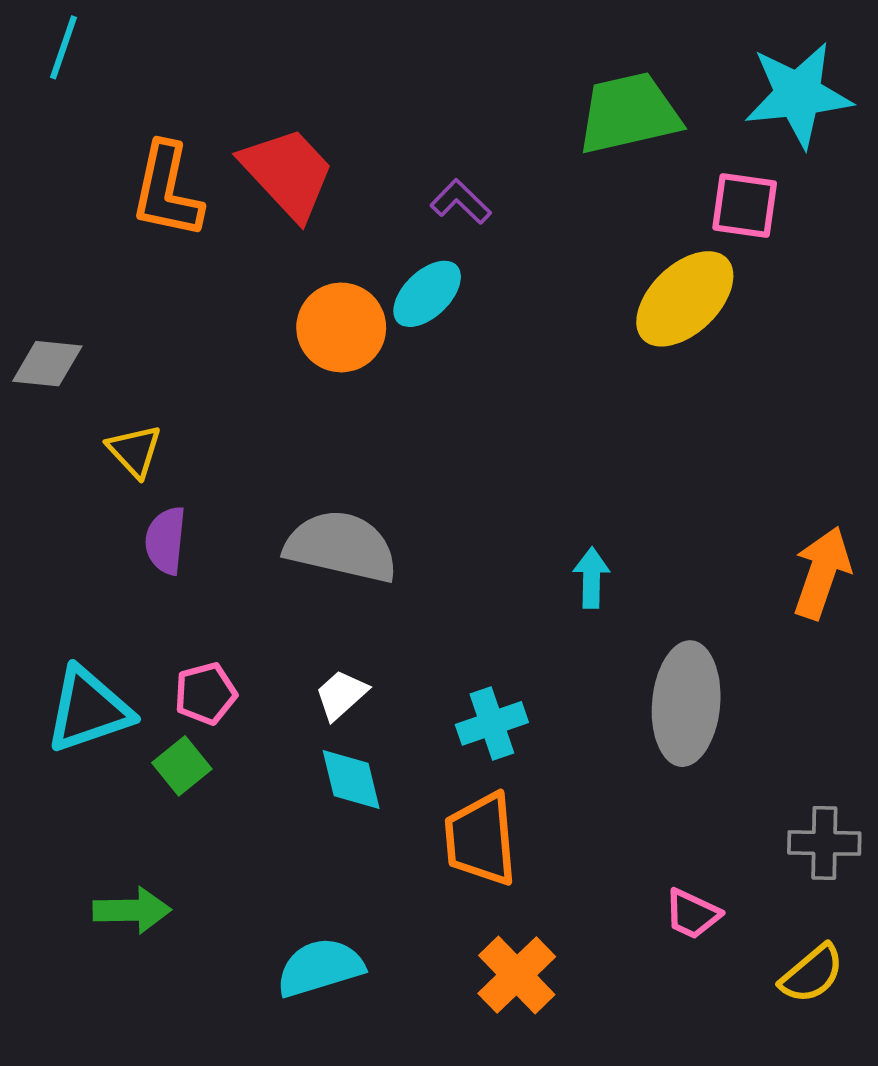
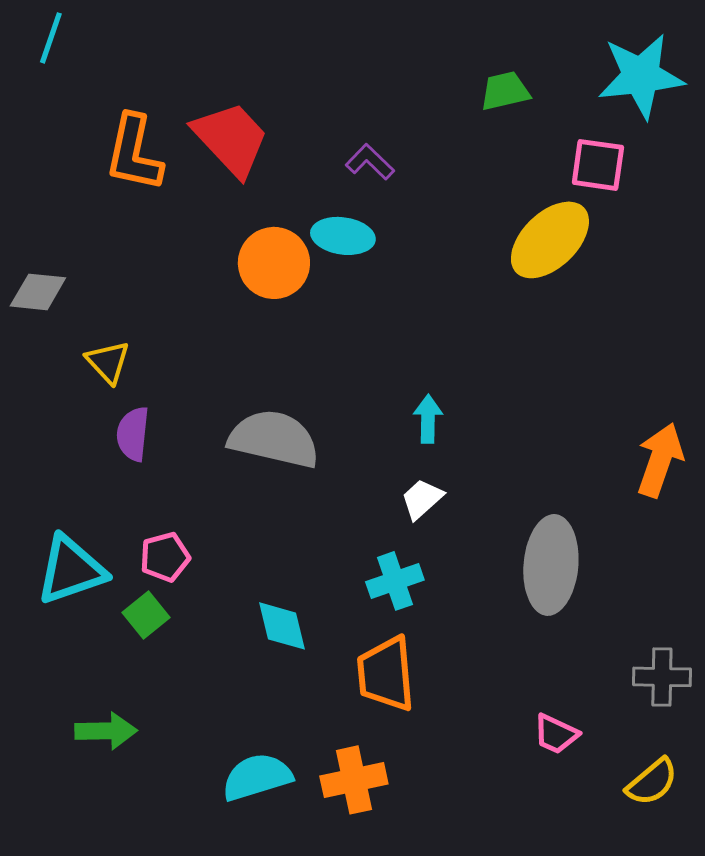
green trapezoid: (629, 113) -> (505, 91), size x0.6
cyan ellipse: (427, 294) -> (343, 236), turned 52
cyan arrow: (591, 578) -> (428, 419), moved
white trapezoid: (341, 695) -> (422, 499), moved
orange cross: (517, 975) -> (354, 780), moved, turned 32

